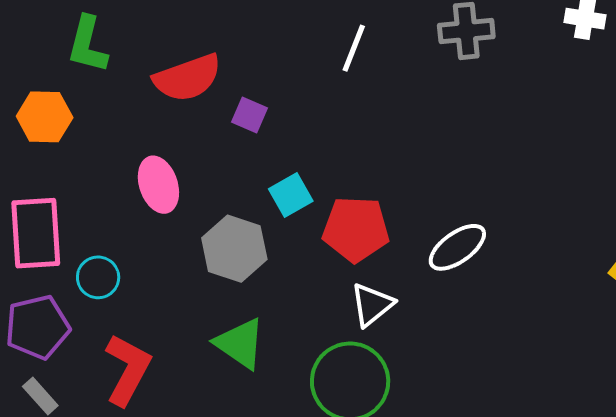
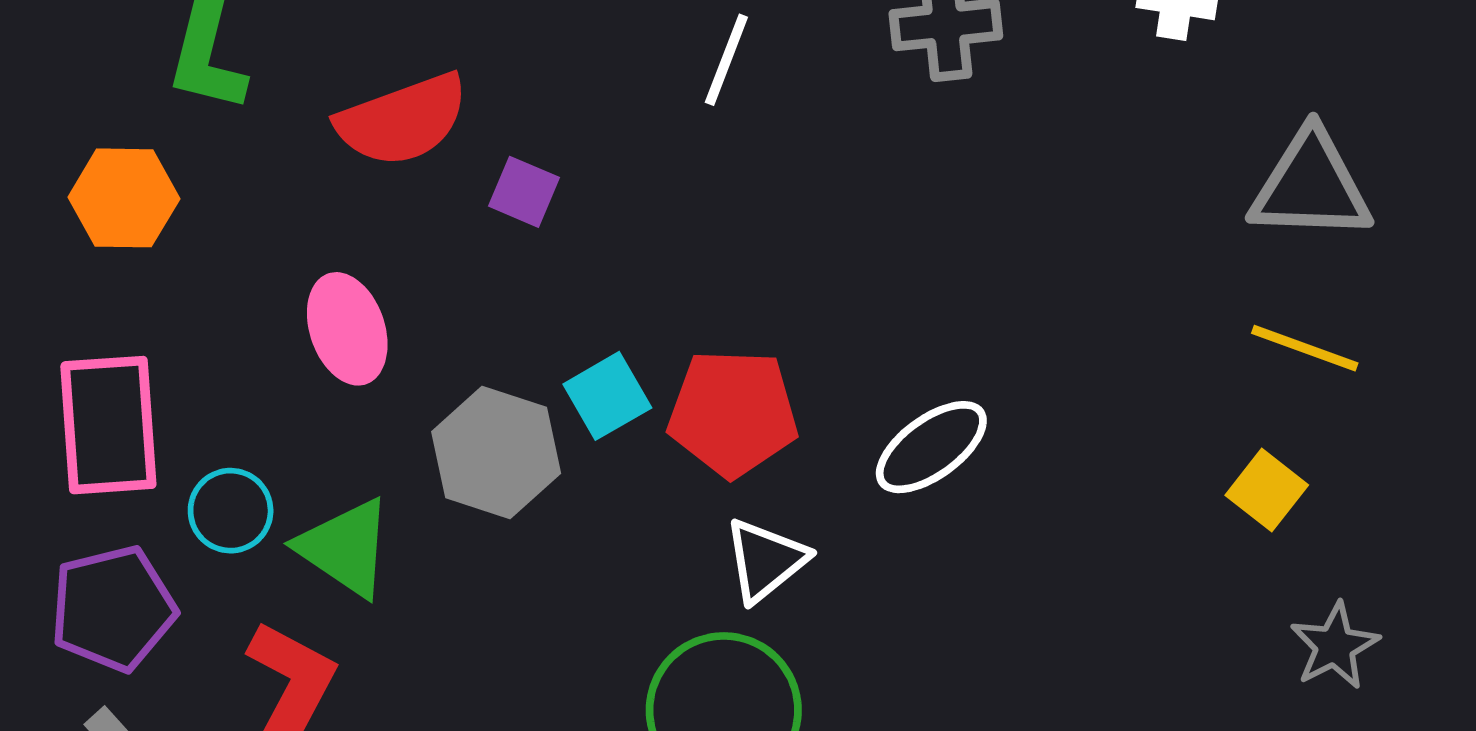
cyan square: (291, 195) -> (607, 396), moved
green triangle: (240, 343) -> (345, 548), moved

